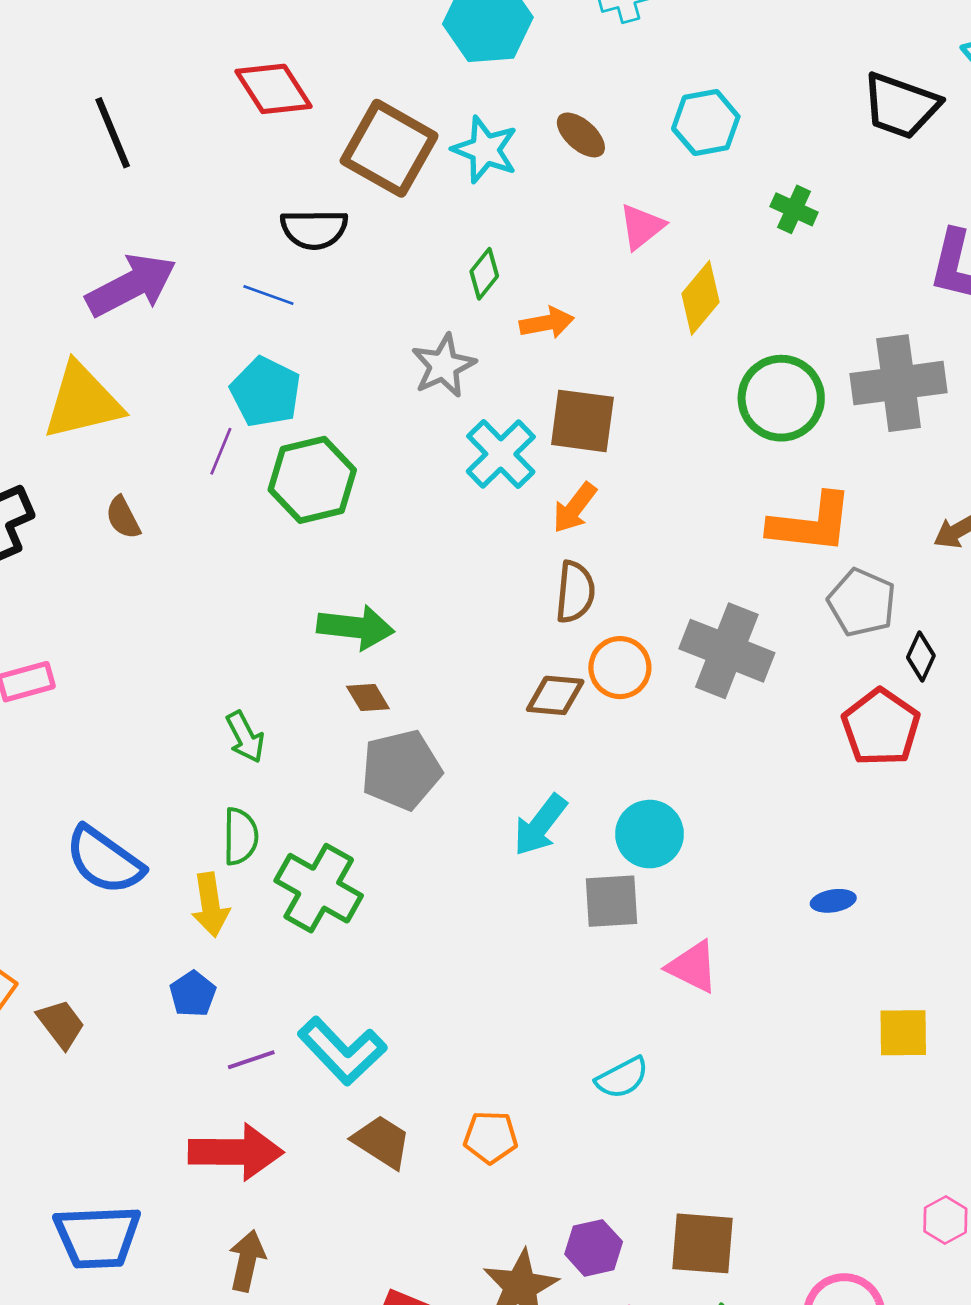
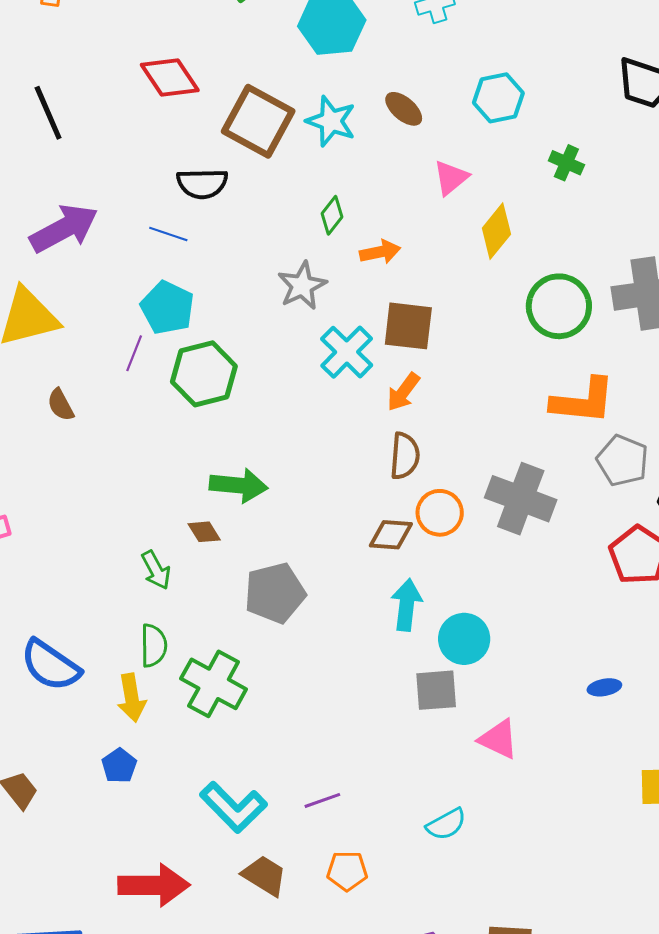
brown diamond: (368, 697) -> (204, 532), moved
cyan arrow: (540, 825) -> (407, 605), moved, turned 150
purple line: (251, 1060) -> (322, 800), moved

